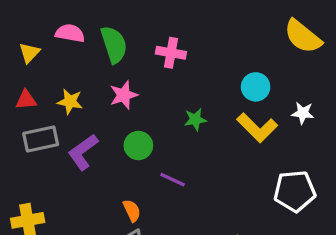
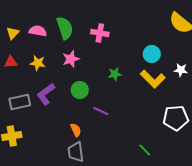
pink semicircle: (70, 33) -> (38, 31), moved
gray rectangle: (41, 139) -> (20, 102), moved

